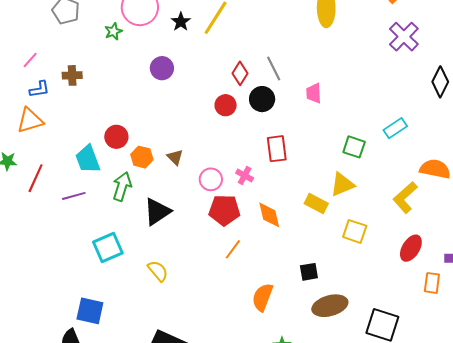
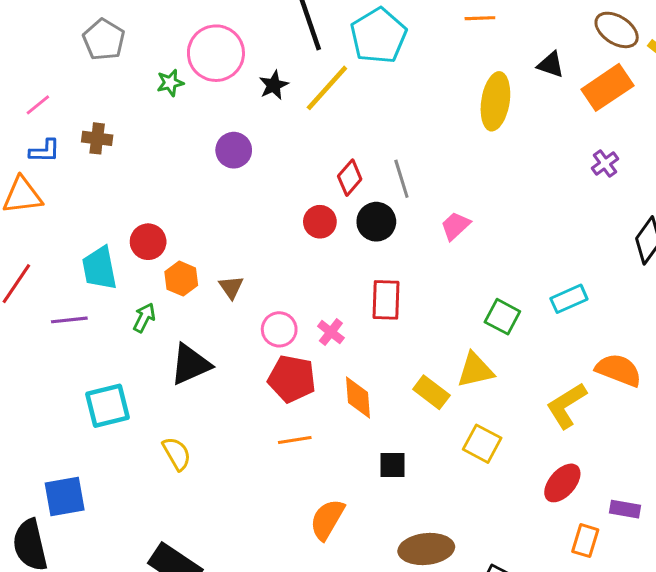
purple cross: (404, 37) -> (605, 164), size x0.6
pink trapezoid: (314, 93) -> (455, 226), turned 40
green arrow: (122, 186) -> (144, 318), size x0.7
orange line: (233, 249) -> (295, 440), turned 35
black square: (309, 272) -> (393, 465), moved
blue square: (90, 311) -> (65, 497), turned -32

